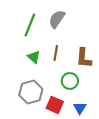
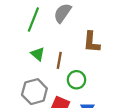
brown line: (56, 53) -> (59, 60), moved
brown L-shape: (84, 58) -> (92, 42), moved

